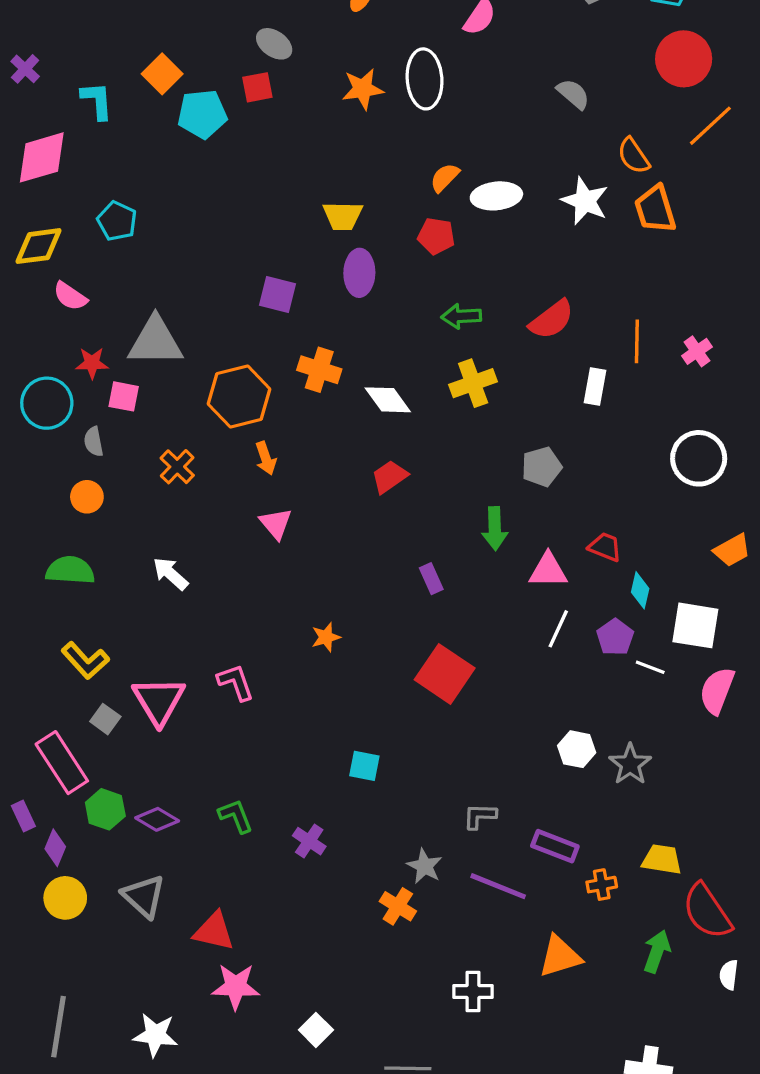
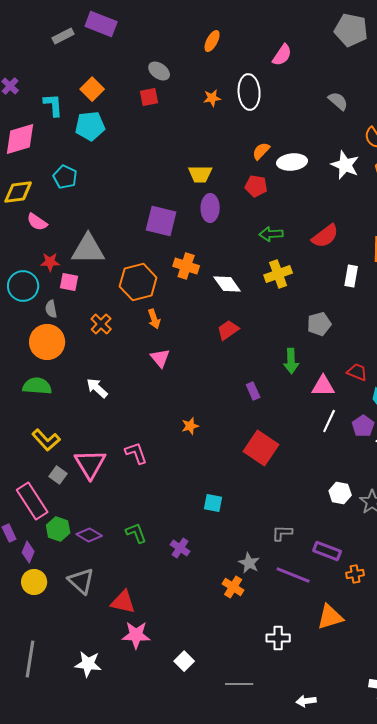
orange star: (363, 89) -> (212, 98), size x0.7
cyan pentagon: (202, 114) -> (90, 126), moved
purple square: (277, 295) -> (161, 221), size x1.4
orange circle: (87, 497) -> (47, 342), size x1.8

